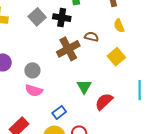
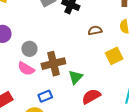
brown semicircle: (91, 37) -> (95, 30), turned -40
brown cross: (68, 49) -> (53, 64), moved

